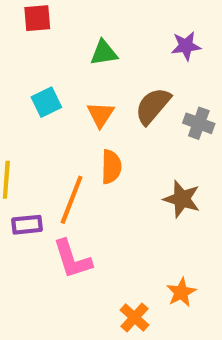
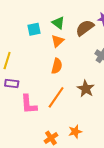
green triangle: (104, 53) -> (58, 23), moved, turned 32
brown semicircle: (153, 106) -> (85, 28), moved
orange line: (72, 200) -> (56, 97), moved

